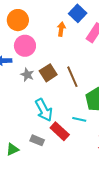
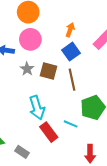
blue square: (78, 13) -> (71, 52), moved
brown square: (48, 73) -> (48, 71), turned 36
gray rectangle: (37, 140) -> (22, 152), moved

